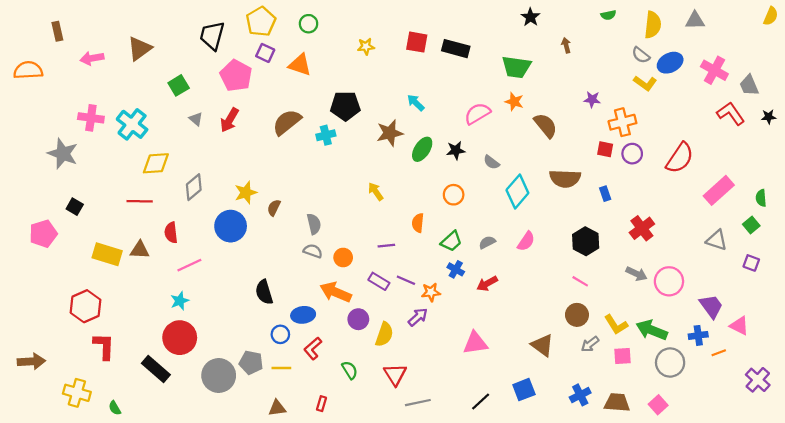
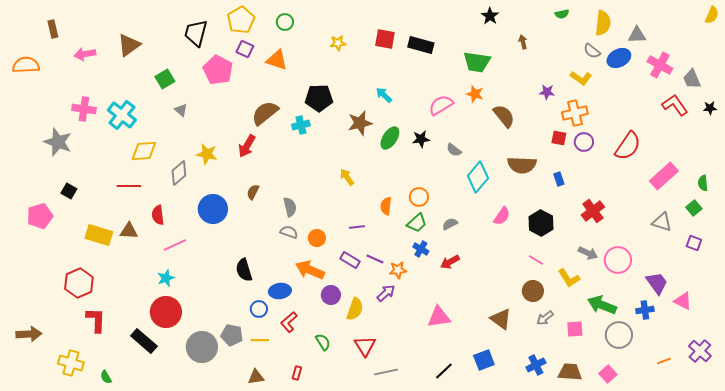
gray triangle: (695, 20) -> (637, 35), moved
yellow L-shape: (645, 83) -> (581, 78), moved
red arrow: (229, 120) -> (247, 146), moved
yellow star: (246, 193) -> (207, 154), moved, turned 30
orange circle: (454, 195) -> (419, 197), moved
pink semicircle: (526, 241) -> (502, 216), moved
yellow L-shape: (616, 325) -> (569, 278), moved
orange line: (719, 353) -> (664, 361), moved

